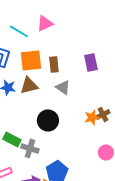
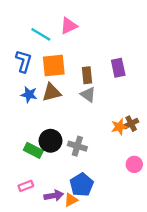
brown rectangle: (54, 64) -> (87, 75), moved
black circle: (48, 120) -> (50, 141), moved
gray cross: (30, 148) -> (77, 146), moved

